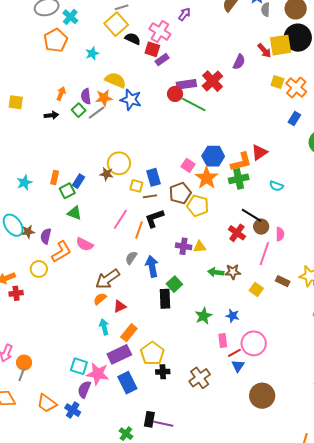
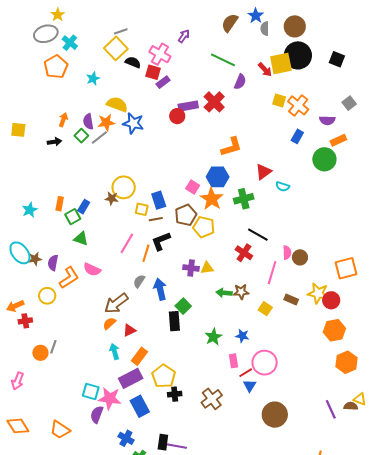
green line: (194, 105) -> (223, 60), moved
orange L-shape: (241, 162) -> (231, 147), moved
cyan semicircle: (276, 186) -> (283, 187), moved
brown circle: (261, 227) -> (300, 257), moved
orange circle: (24, 363) -> (40, 353), moved
gray line: (22, 375) -> (53, 347), moved
blue cross: (73, 410) -> (126, 438), moved

